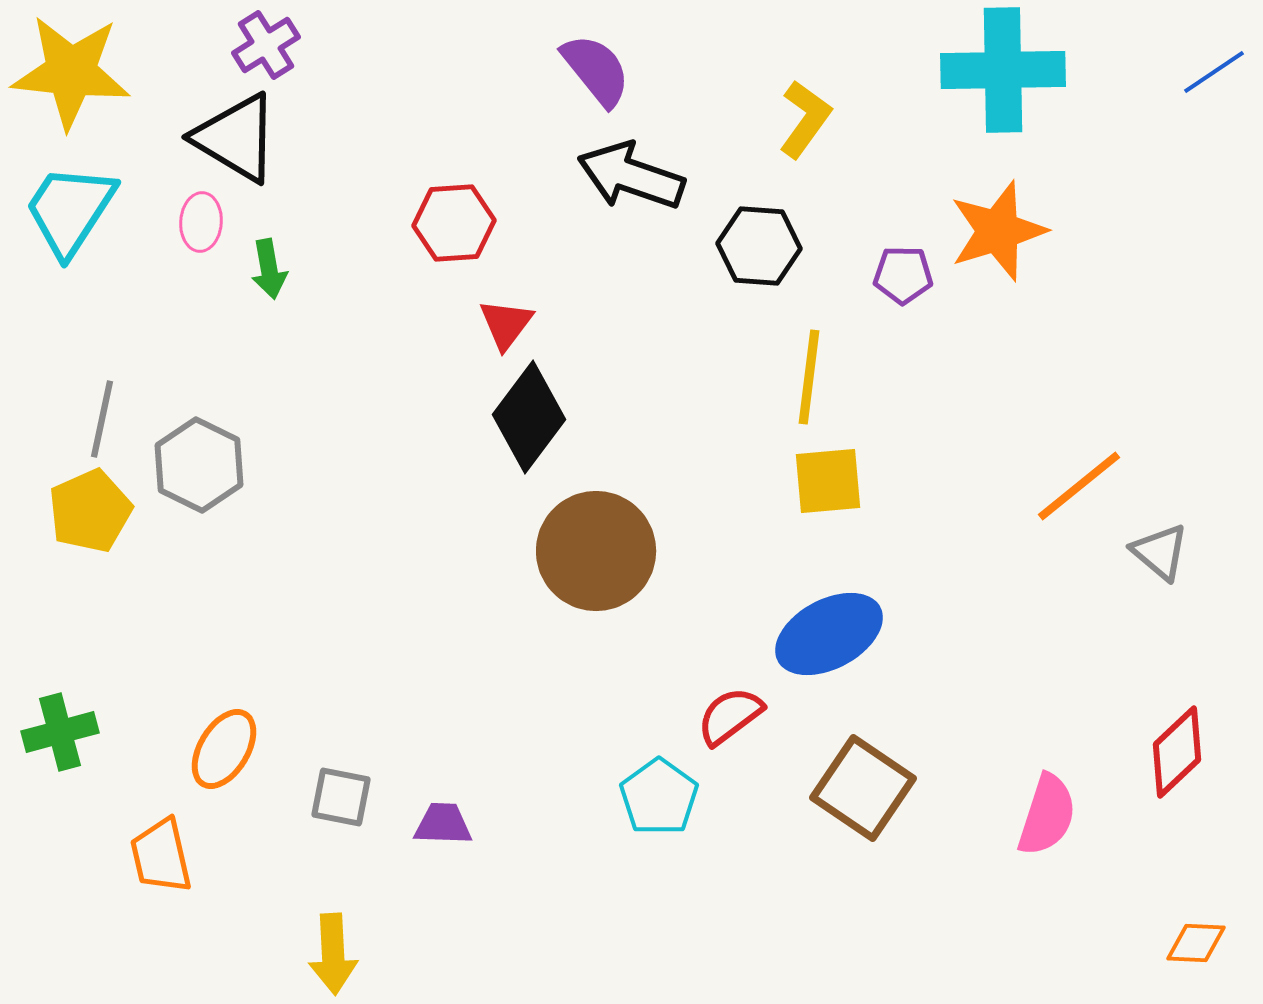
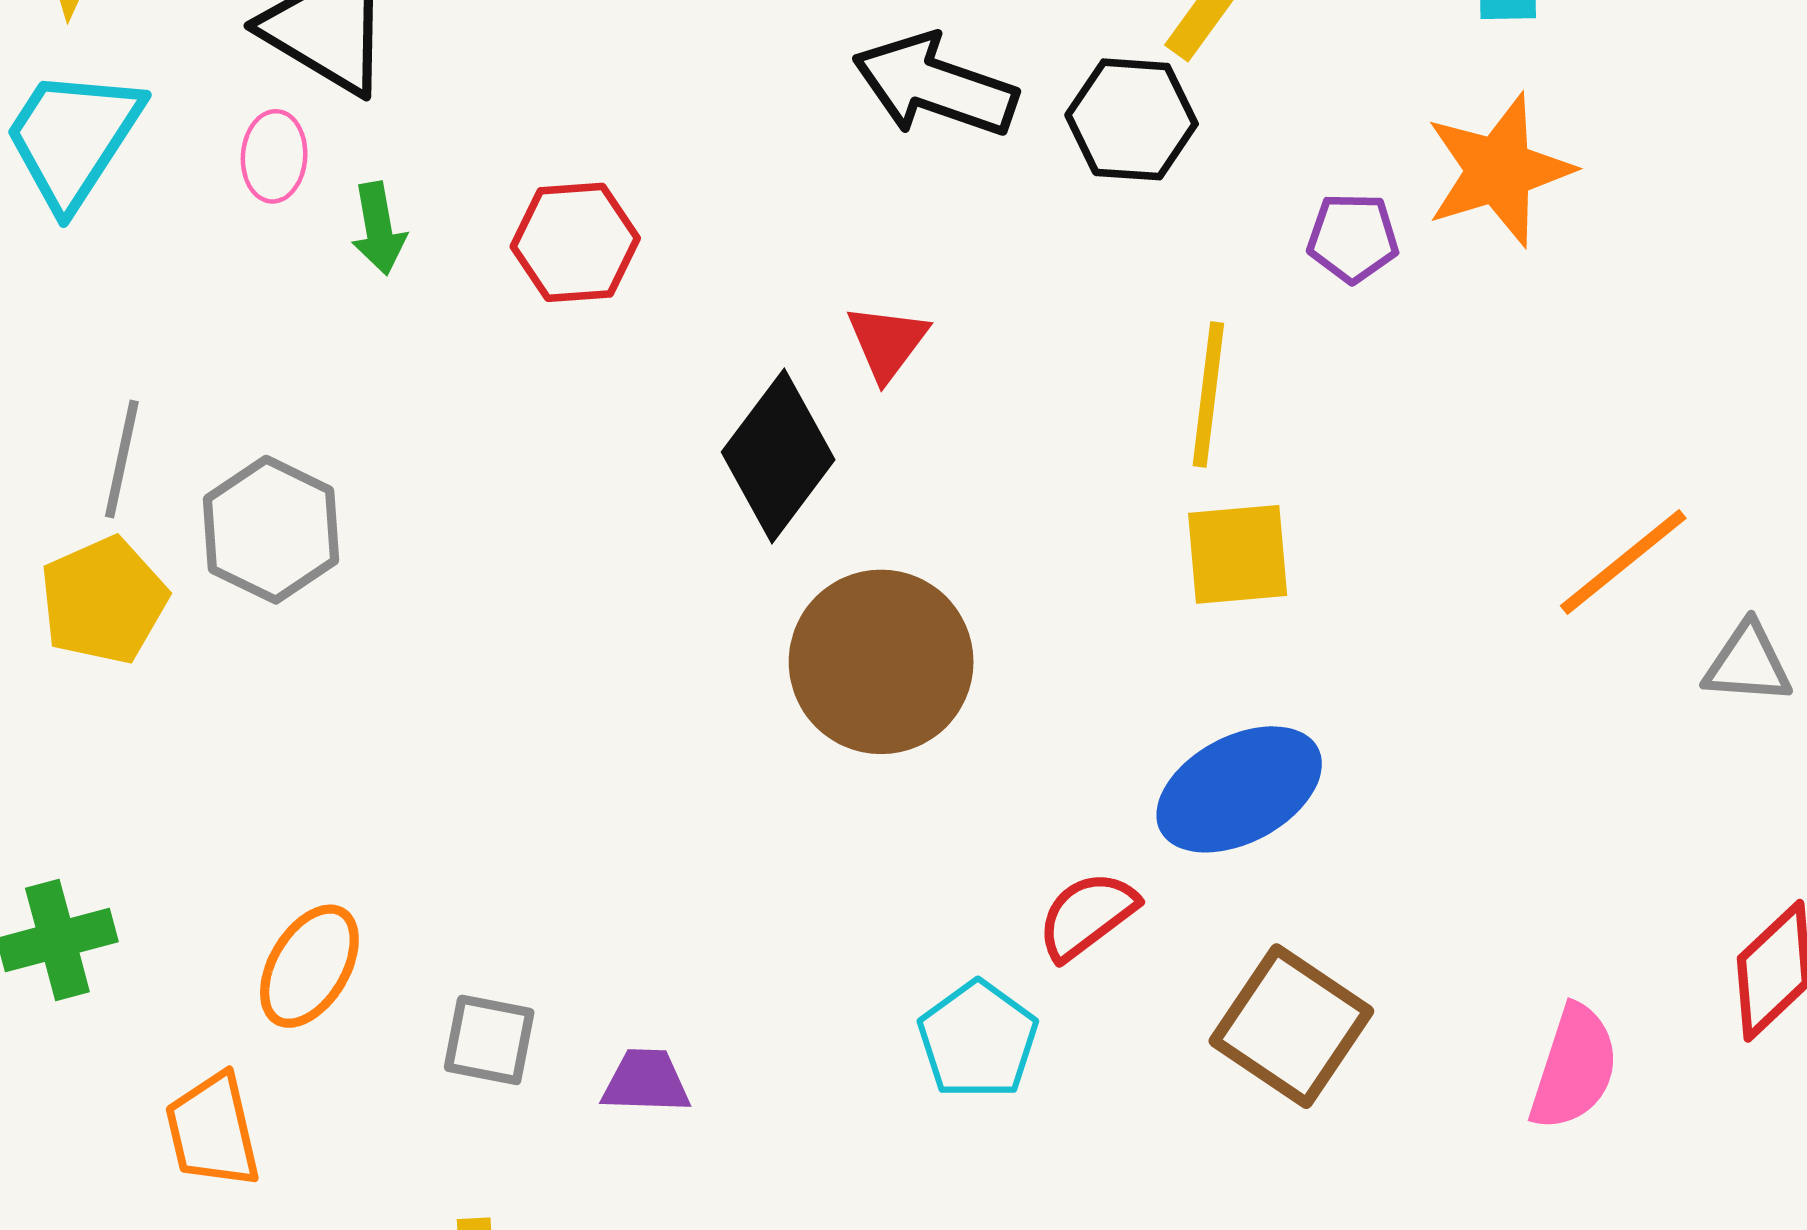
red hexagon: (454, 223) -> (575, 242), moved
black hexagon: (759, 246) -> (1132, 119), moved
red triangle: (506, 324) -> (887, 342), moved
gray triangle: (1160, 552) -> (1748, 663), turned -36

